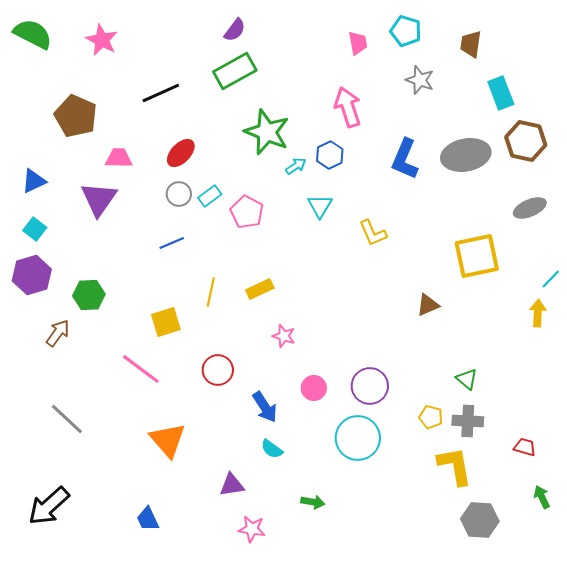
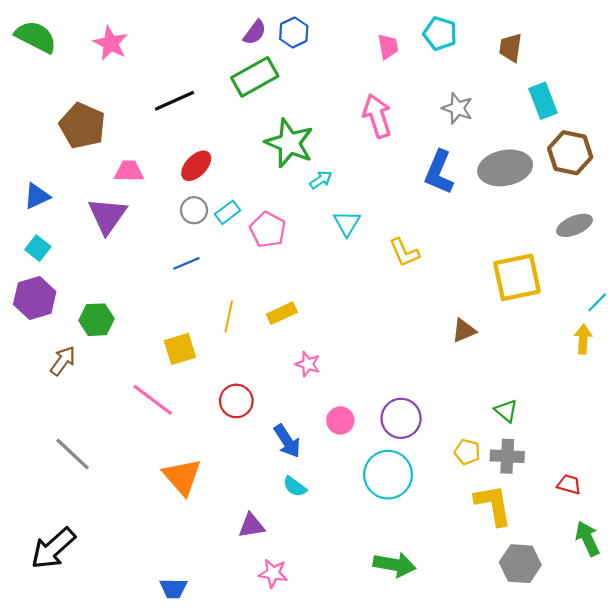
gray star: (420, 80) -> (457, 108), moved
blue hexagon: (330, 155) -> (294, 32), moved
green arrow: (542, 497) -> (587, 539), size x1.4
green arrow: (313, 502) -> (395, 565), moved, size x1.6
blue trapezoid: (148, 519) -> (173, 588), moved, turned -64

